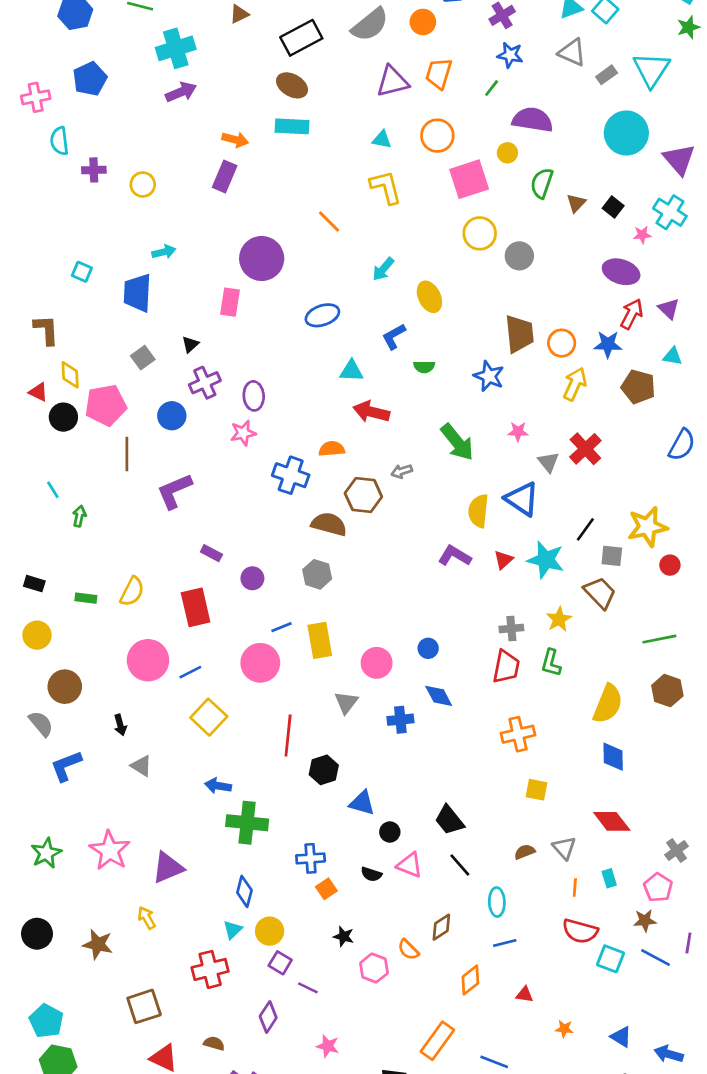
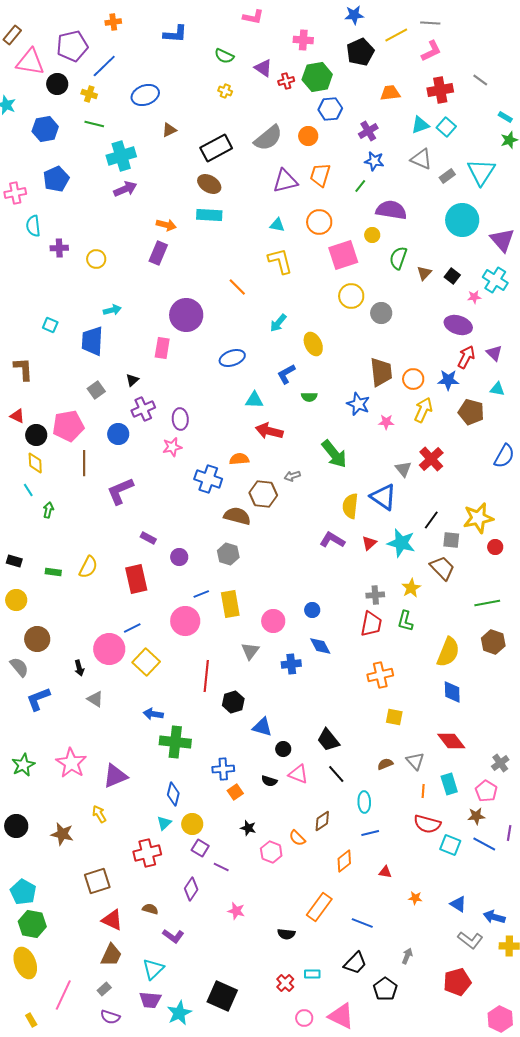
yellow diamond: (70, 375) -> (35, 463), moved
pink star: (518, 432) -> (386, 422), moved
pink circle: (148, 660) -> (109, 649), moved
cyan rectangle: (609, 878) -> (449, 784), size x1.5

